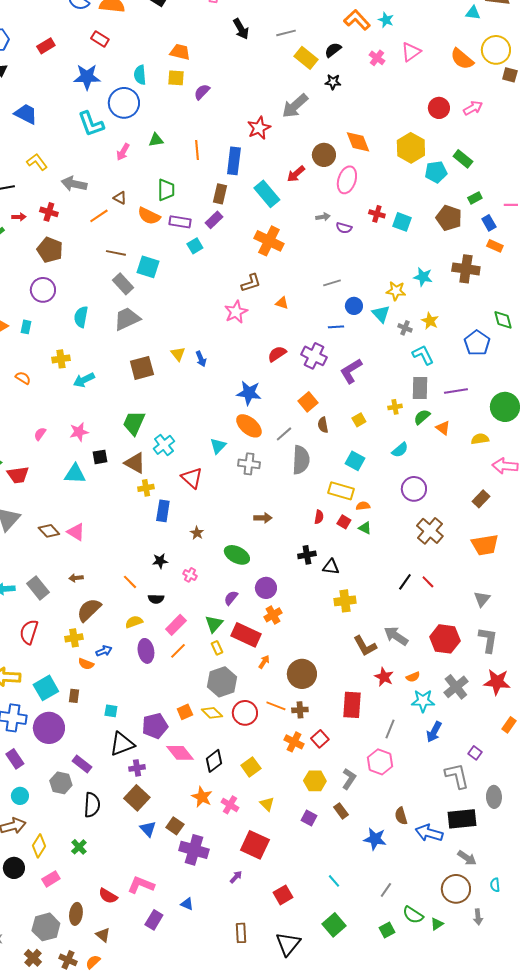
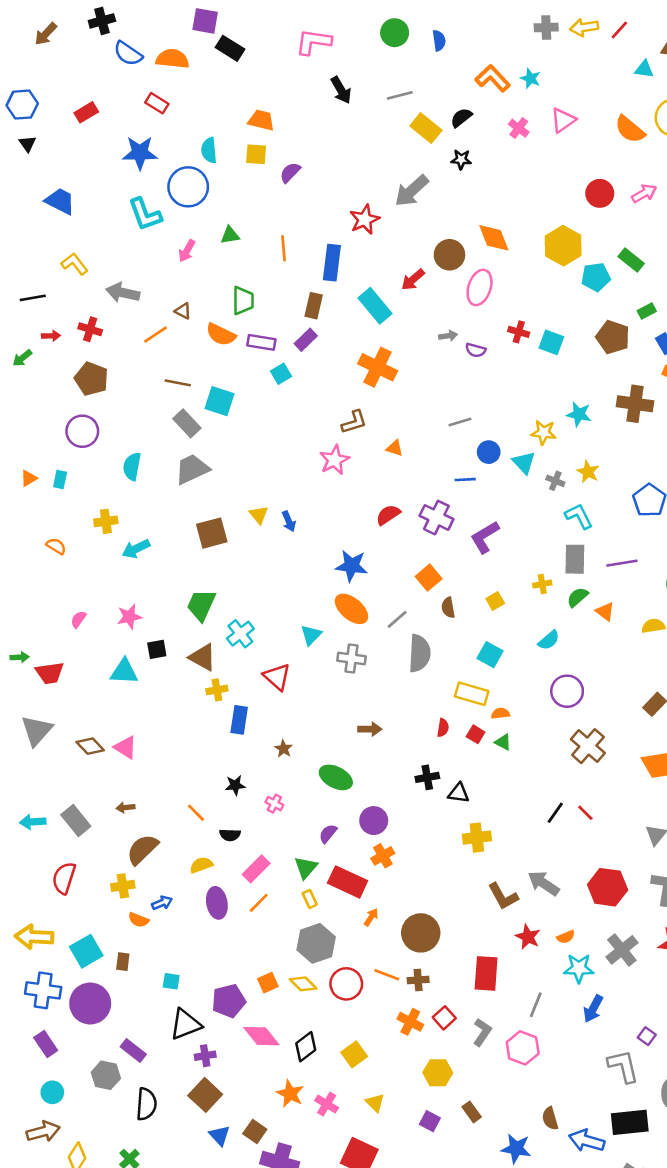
gray L-shape: (349, 779) -> (482, 1032), moved

